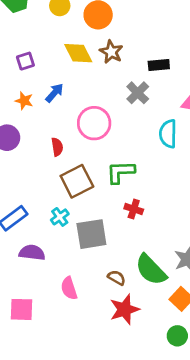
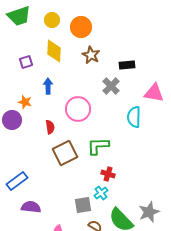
yellow diamond: (78, 53) -> (54, 51), moved, turned 30
blue arrow: (54, 93) -> (48, 86), turned -42
orange star: (24, 101) -> (25, 102), moved
cyan cross: (60, 217) -> (101, 193), moved
gray square: (91, 234) -> (83, 205), moved, size x0.7

